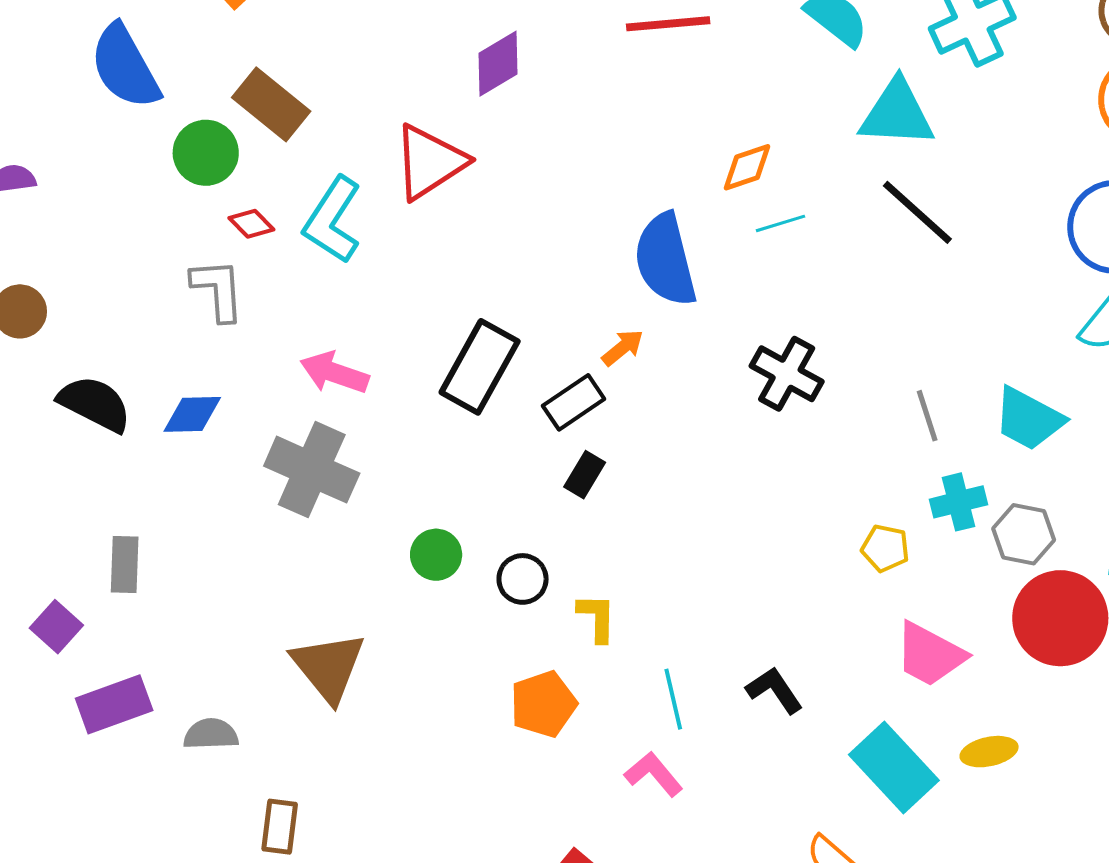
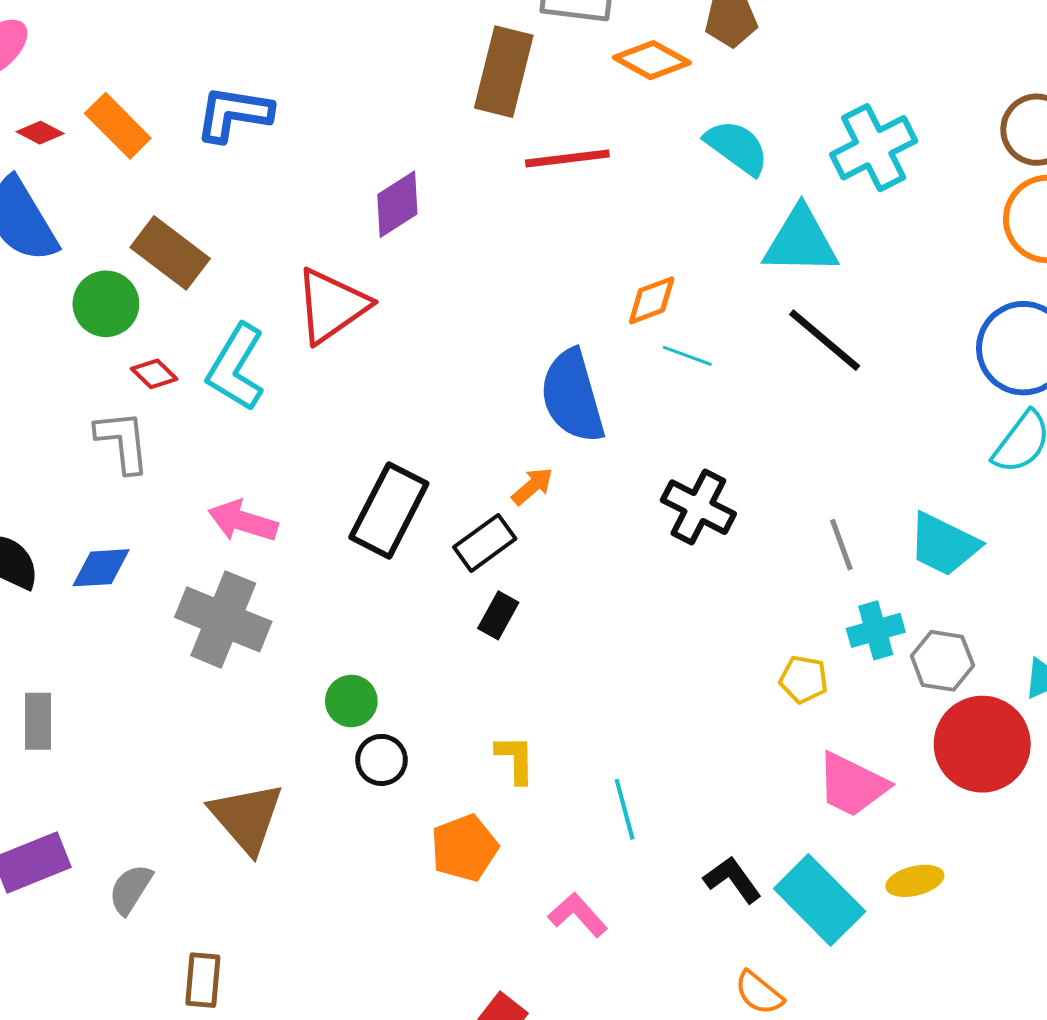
cyan line: (780, 223) -> (687, 356), turned 39
black circle: (523, 579) -> (381, 760), moved
black L-shape: (774, 690) -> (733, 880), moved
cyan line: (673, 699) -> (625, 809), moved
gray semicircle: (211, 734) -> (131, 889), turned -54

